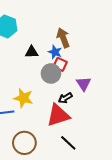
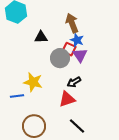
blue star: (55, 52) -> (77, 40), moved
purple triangle: (84, 84) -> (80, 55), moved
red triangle: (58, 115) -> (67, 99), size x0.7

